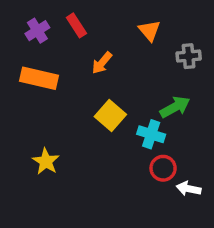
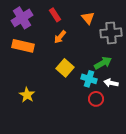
red rectangle: (76, 25) -> (55, 15), moved
purple cross: (37, 31) -> (22, 18), size x1.5
gray cross: (189, 56) -> (111, 33), size x1.5
white arrow: (189, 189) -> (111, 83), moved

